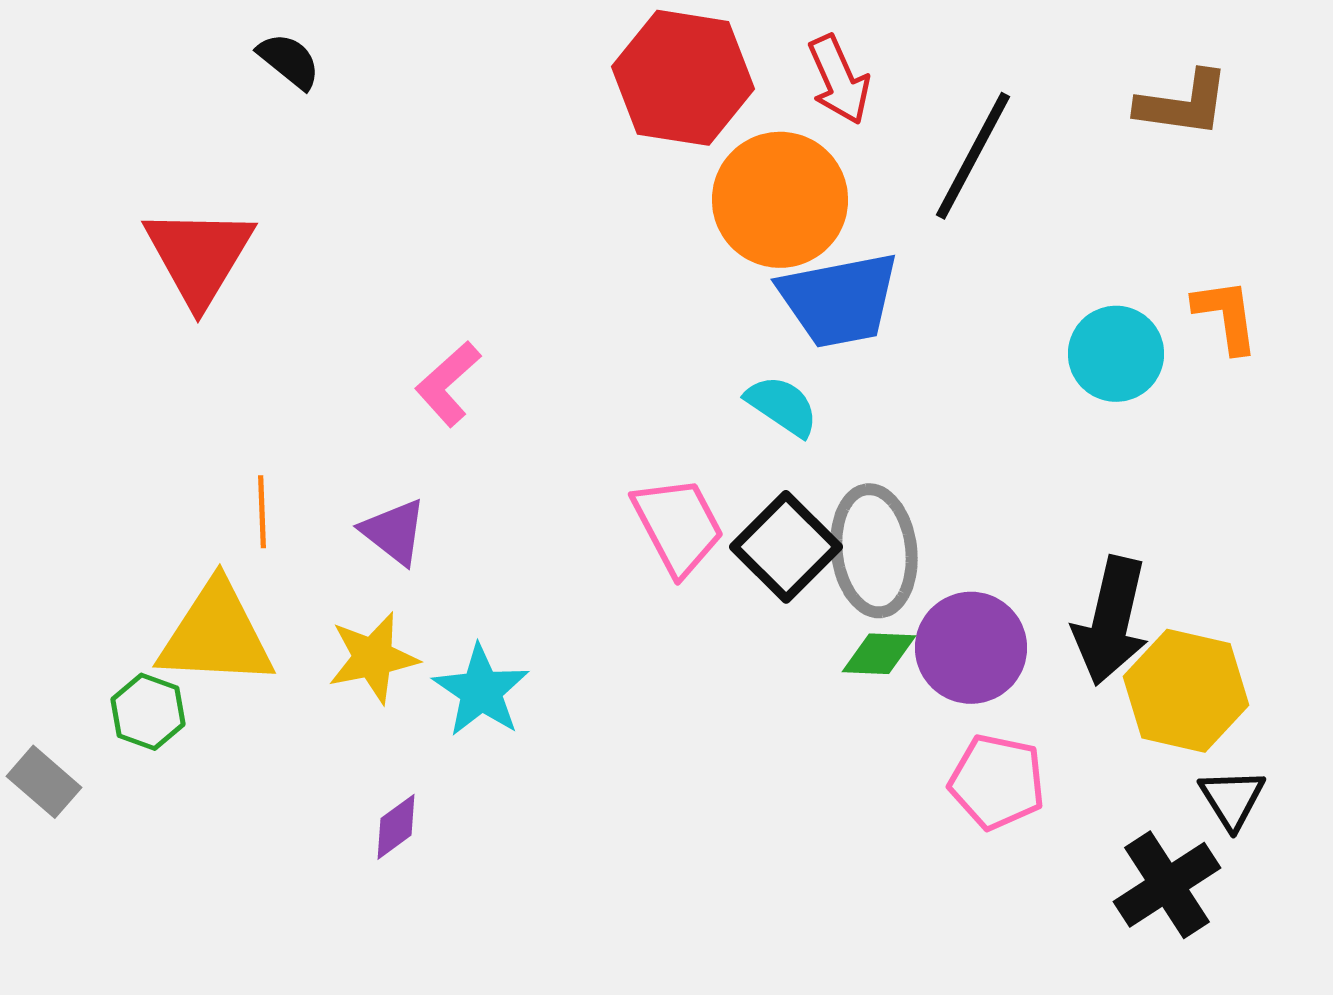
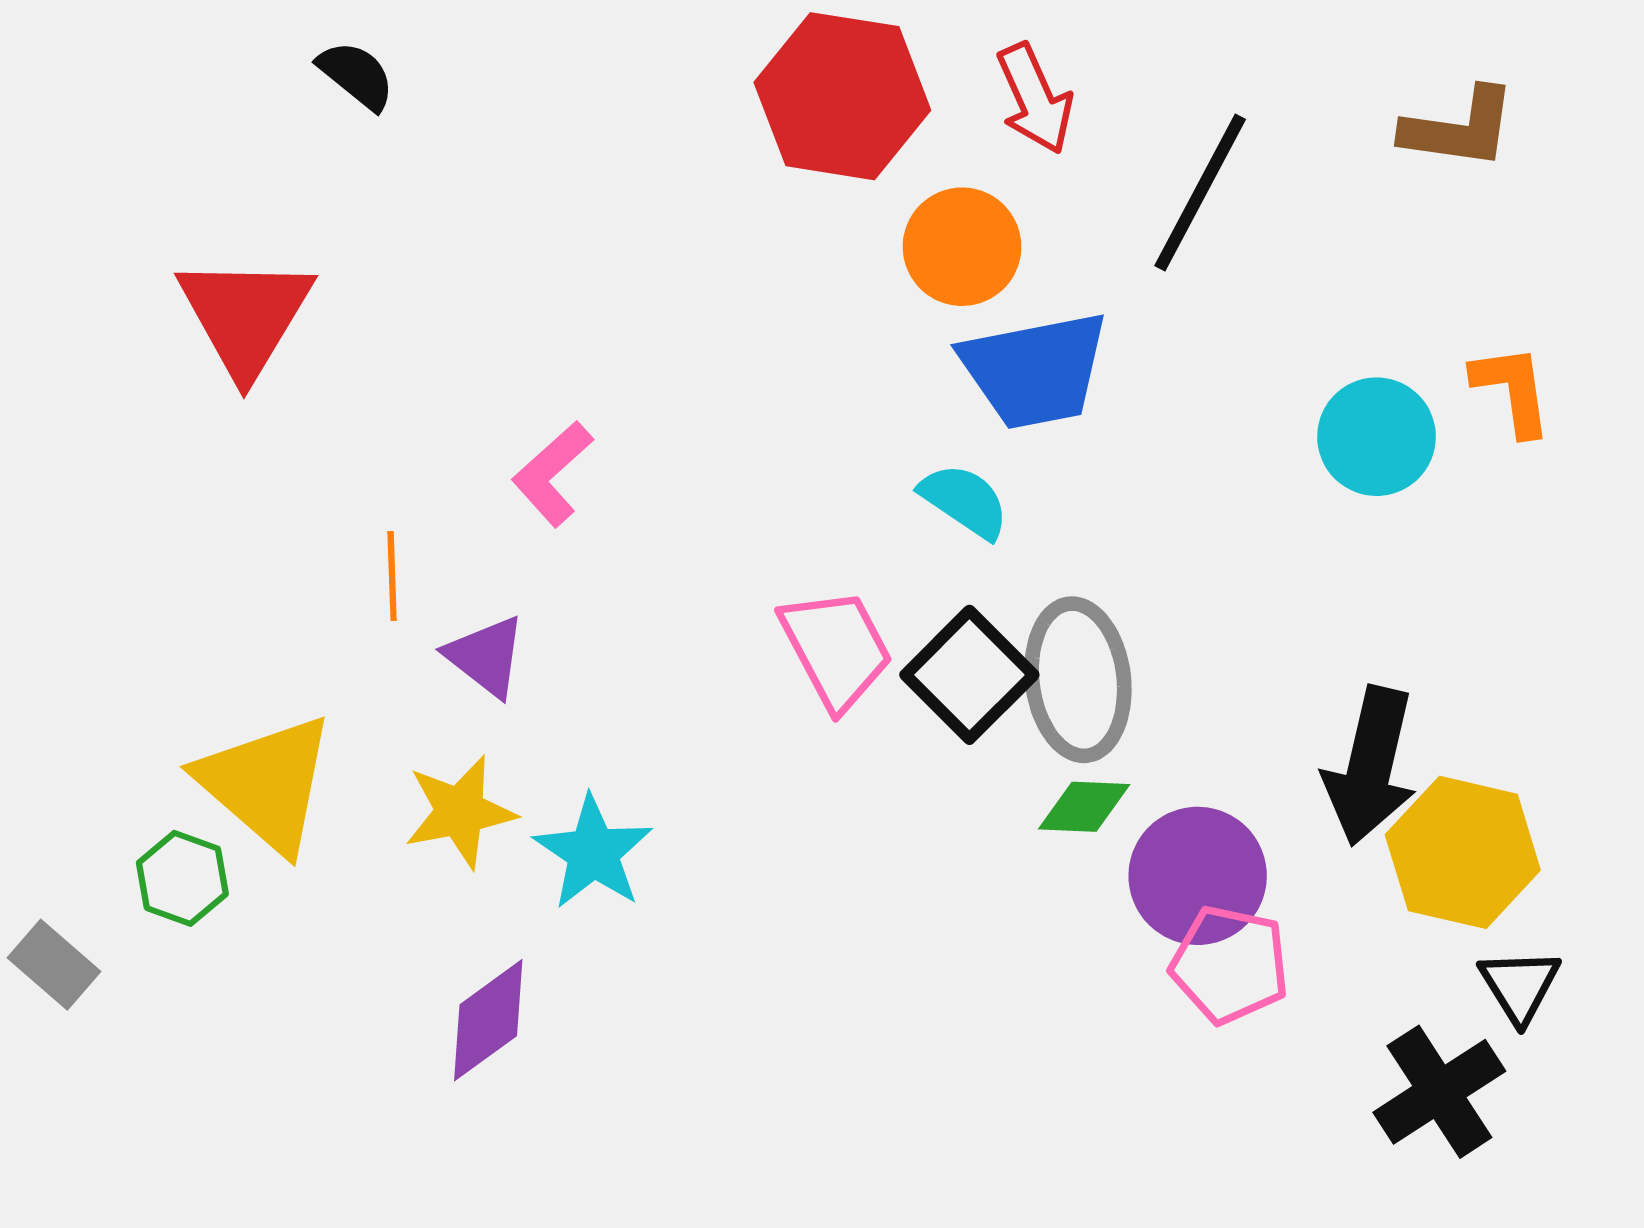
orange circle: (780, 200) -> (962, 247), size x0.7
orange line: (262, 512) -> (392, 576), moved
yellow triangle: (216, 635) -> (266, 783), turned 38
purple circle: (971, 648) -> (1198, 876), moved
purple diamond: (396, 827) -> (488, 1020), size x1.5

